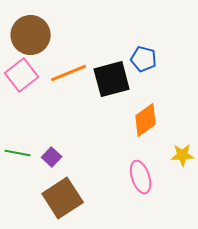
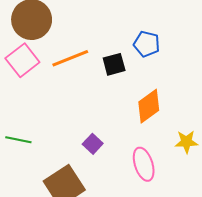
black square: (112, 79) -> (114, 64), size x0.6
purple square: (52, 157) -> (93, 144), moved

